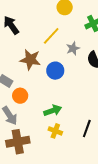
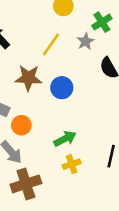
gray star: (73, 48) -> (85, 41), moved
yellow cross: (55, 131) -> (72, 164), turned -32

